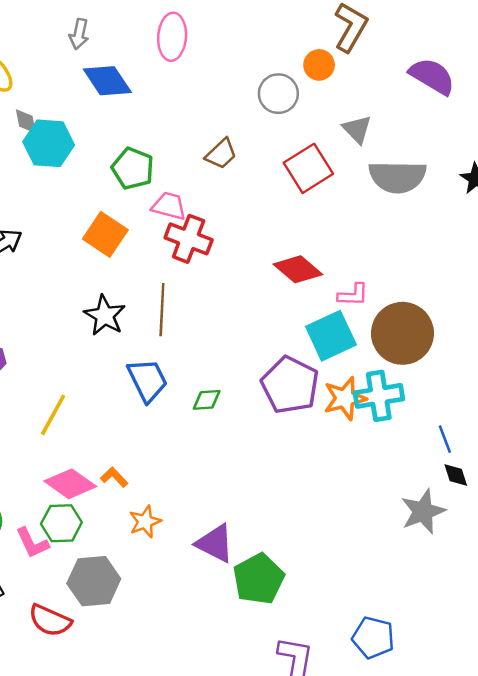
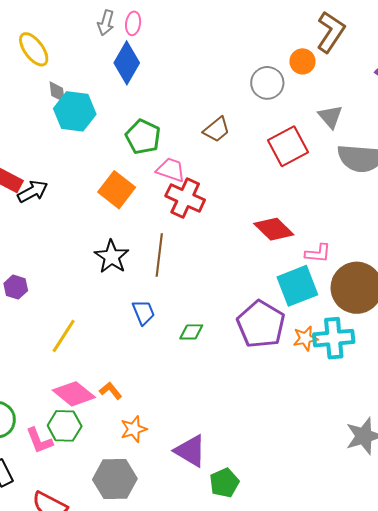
pink ellipse: (172, 37) -> (133, 23), moved, size x0.6
blue diamond: (107, 81) -> (127, 63), turned 60
blue trapezoid: (147, 380) -> (143, 312), size x0.7
orange star: (345, 398) -> (305, 338), size x0.7
green pentagon: (259, 579) -> (224, 483), size x0.7
gray hexagon: (94, 581) -> (115, 479), moved

